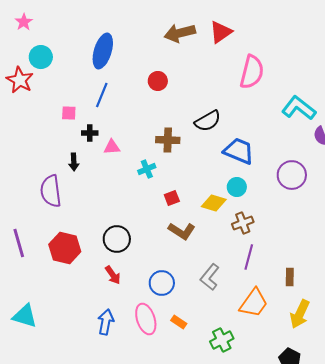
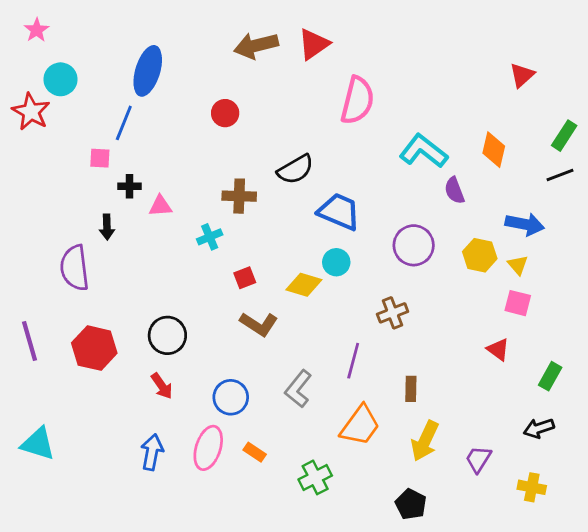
blue line: (102, 95) -> (124, 123), moved
brown cross: (243, 223) -> (393, 313), moved
pink ellipse: (146, 319) -> (208, 448), turned 36

